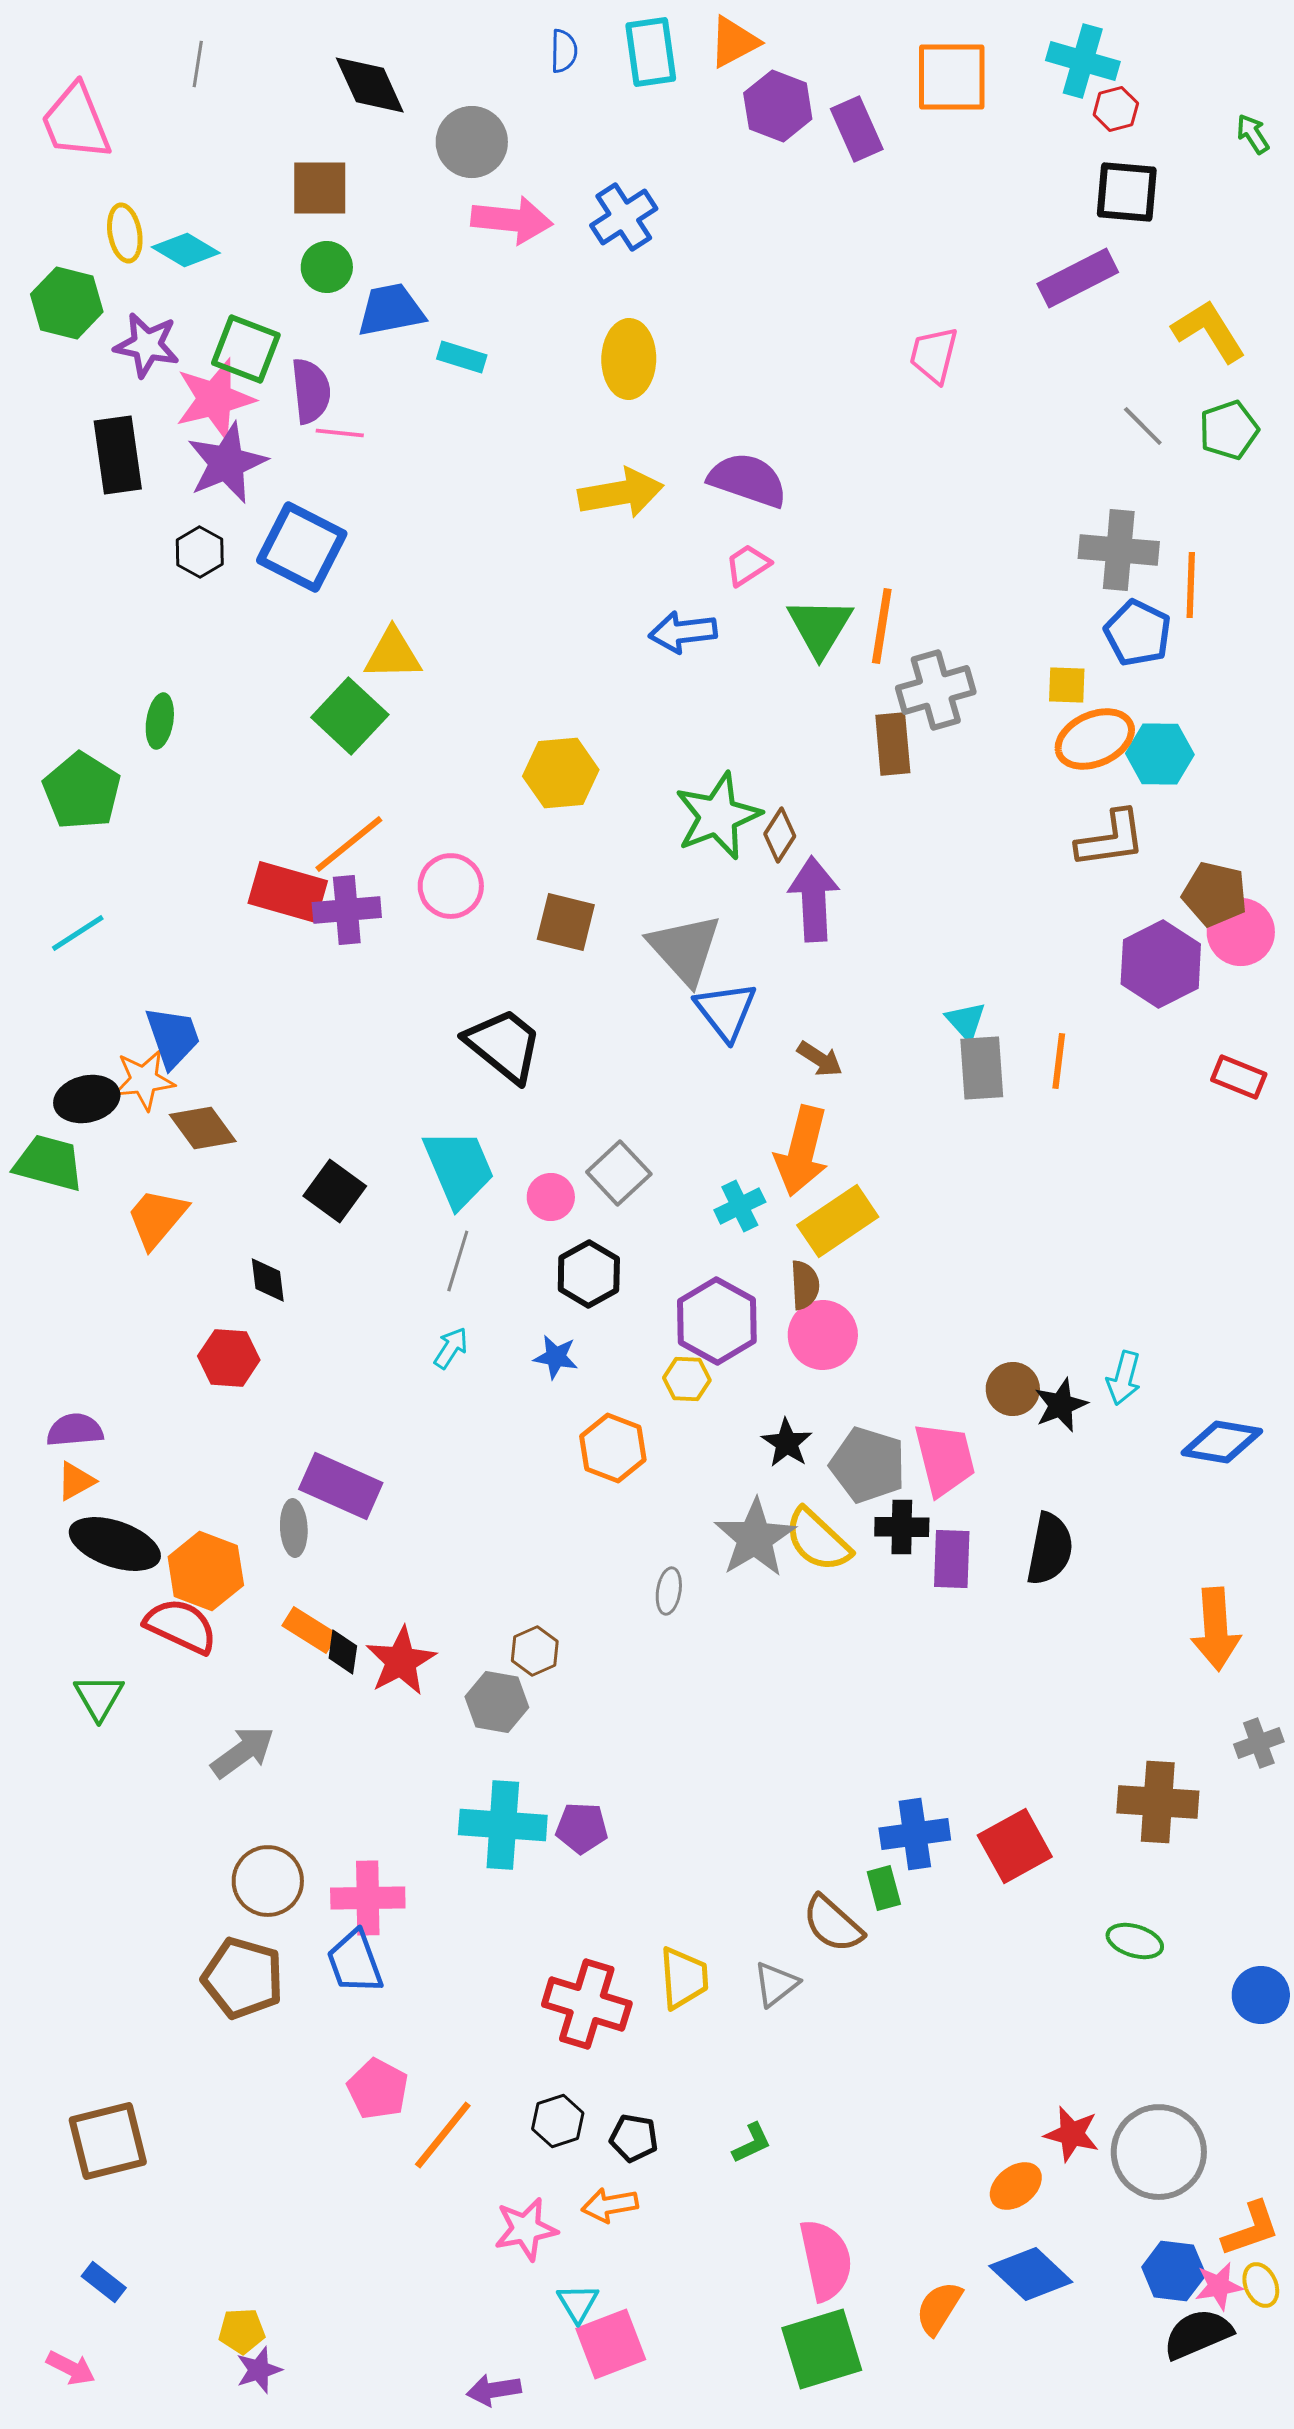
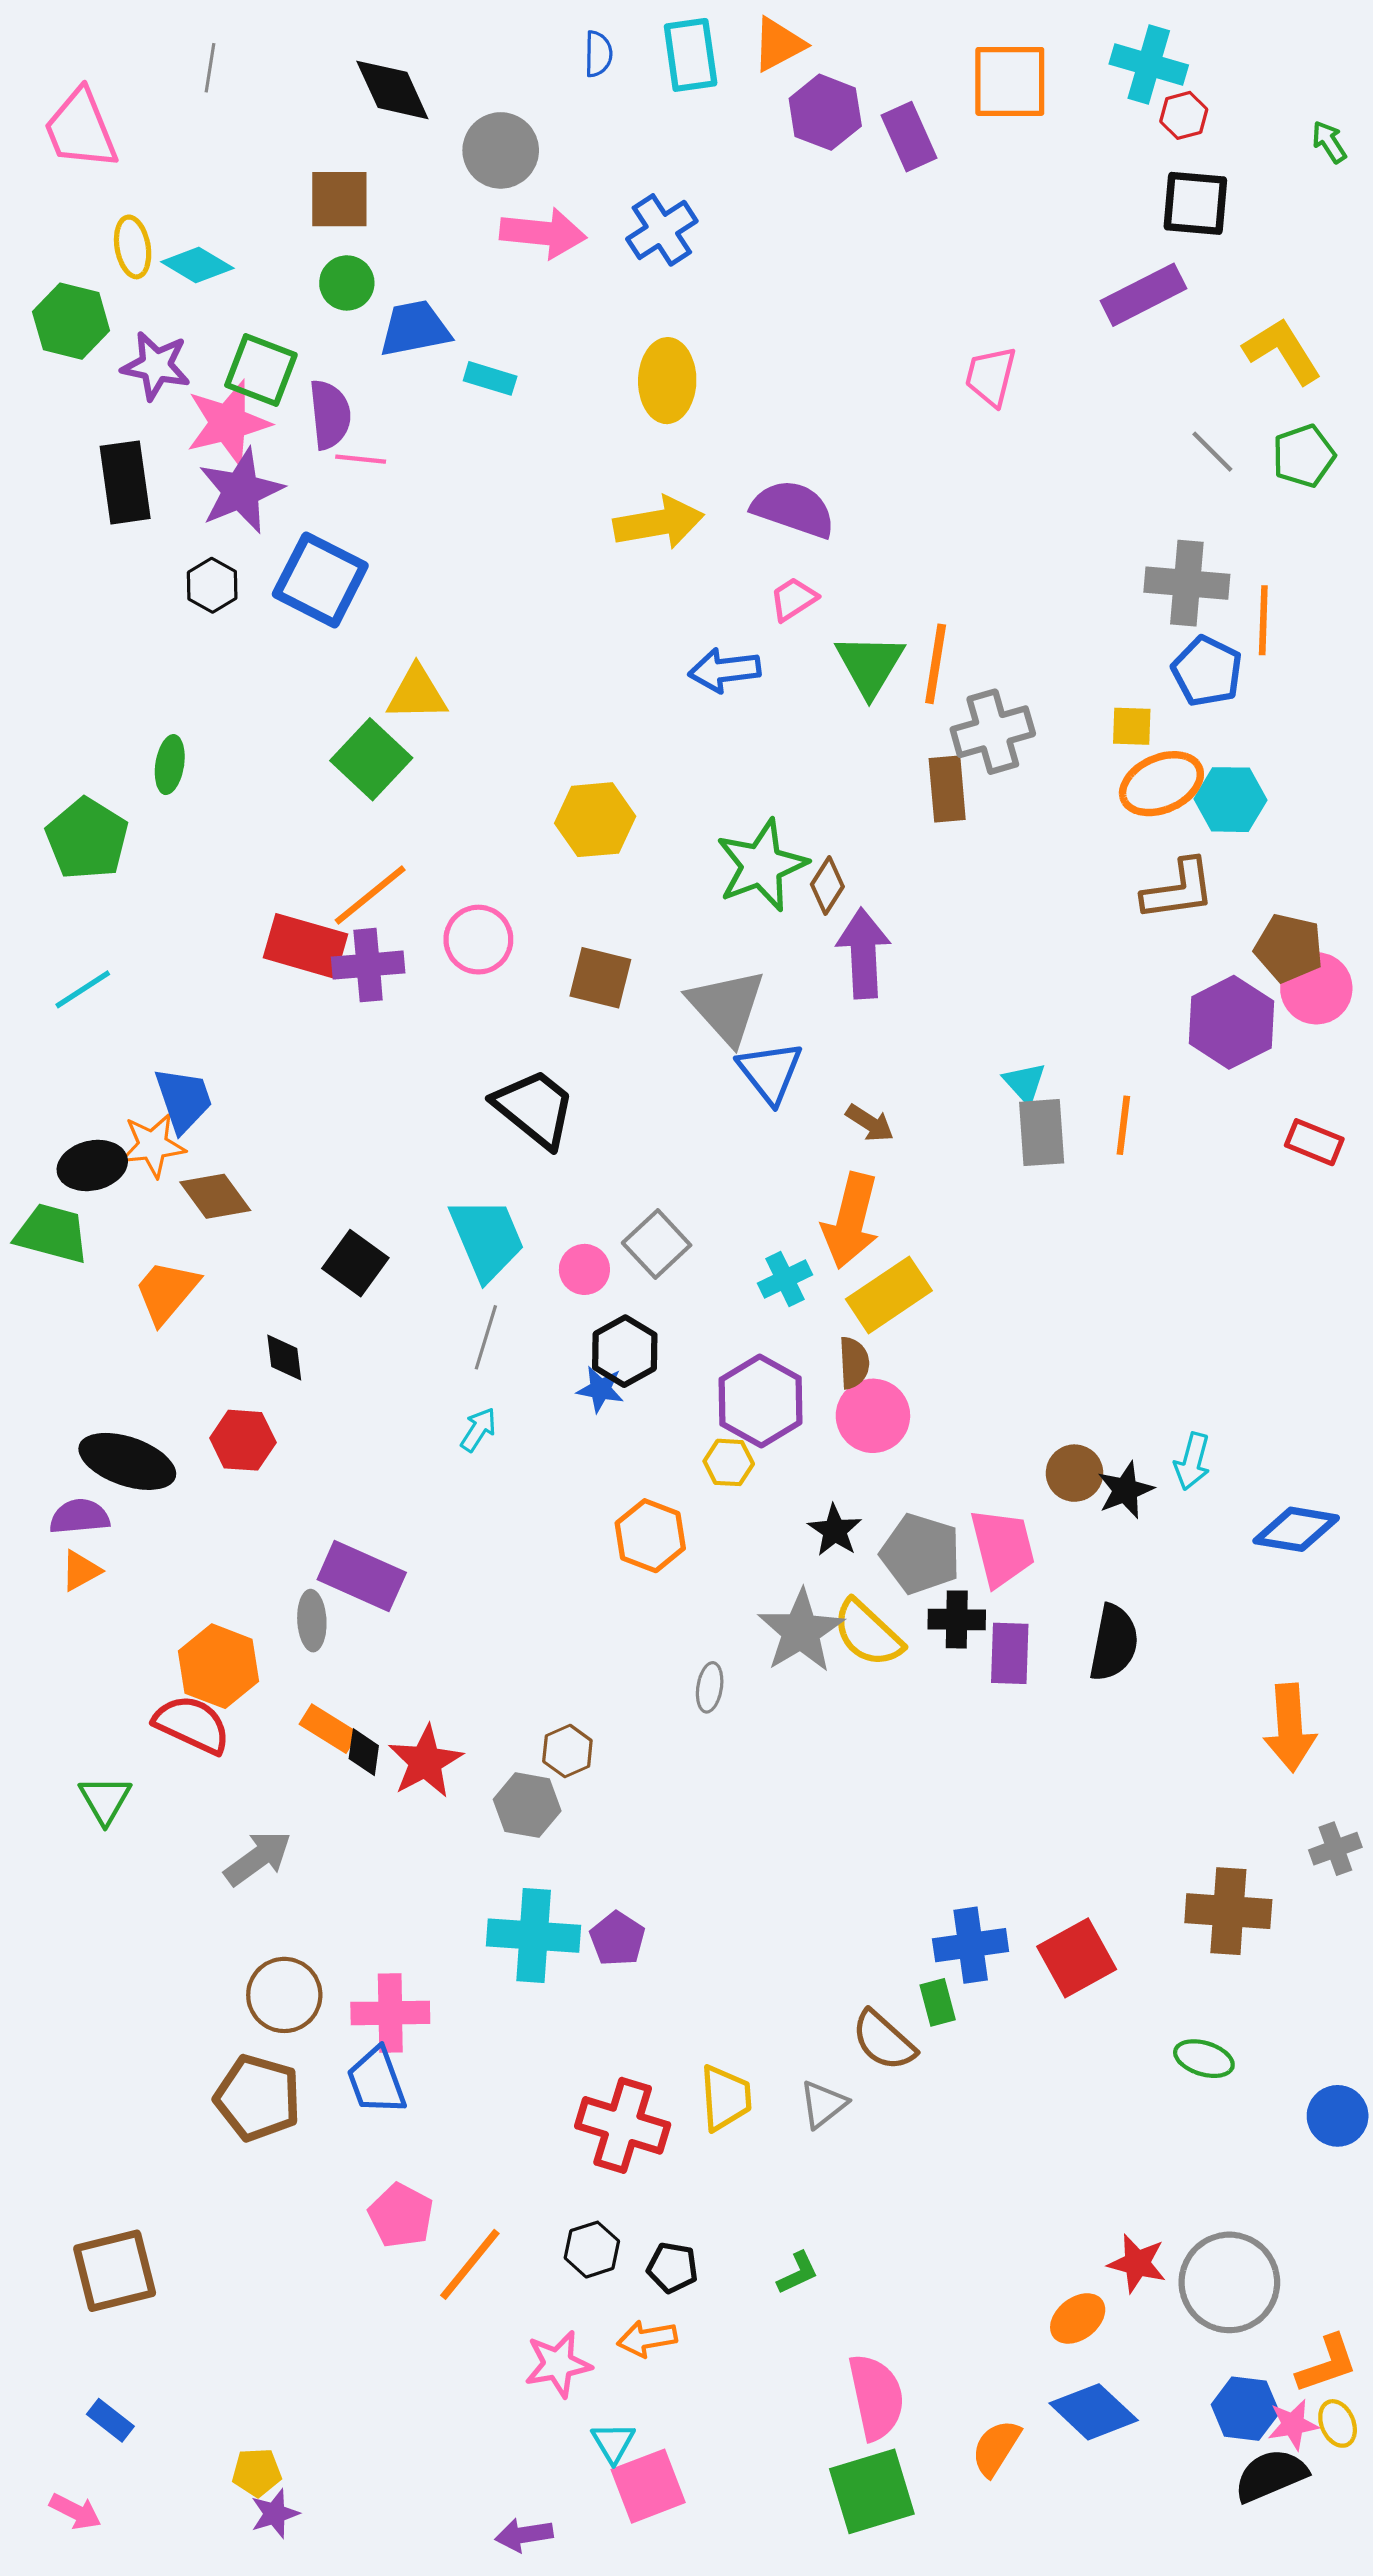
blue star: (556, 1357) -> (600, 1389), moved
black ellipse: (115, 1544) -> (127, 1461), moved
purple pentagon: (582, 1828) -> (617, 1939), turned 30

